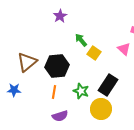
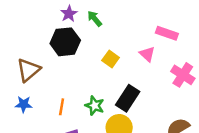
green arrow: (81, 40) -> (95, 19), moved
black hexagon: (57, 66) -> (65, 42), moved
blue star: (14, 90) -> (24, 104), moved

